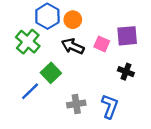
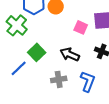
black arrow: (73, 46) -> (70, 54), moved

